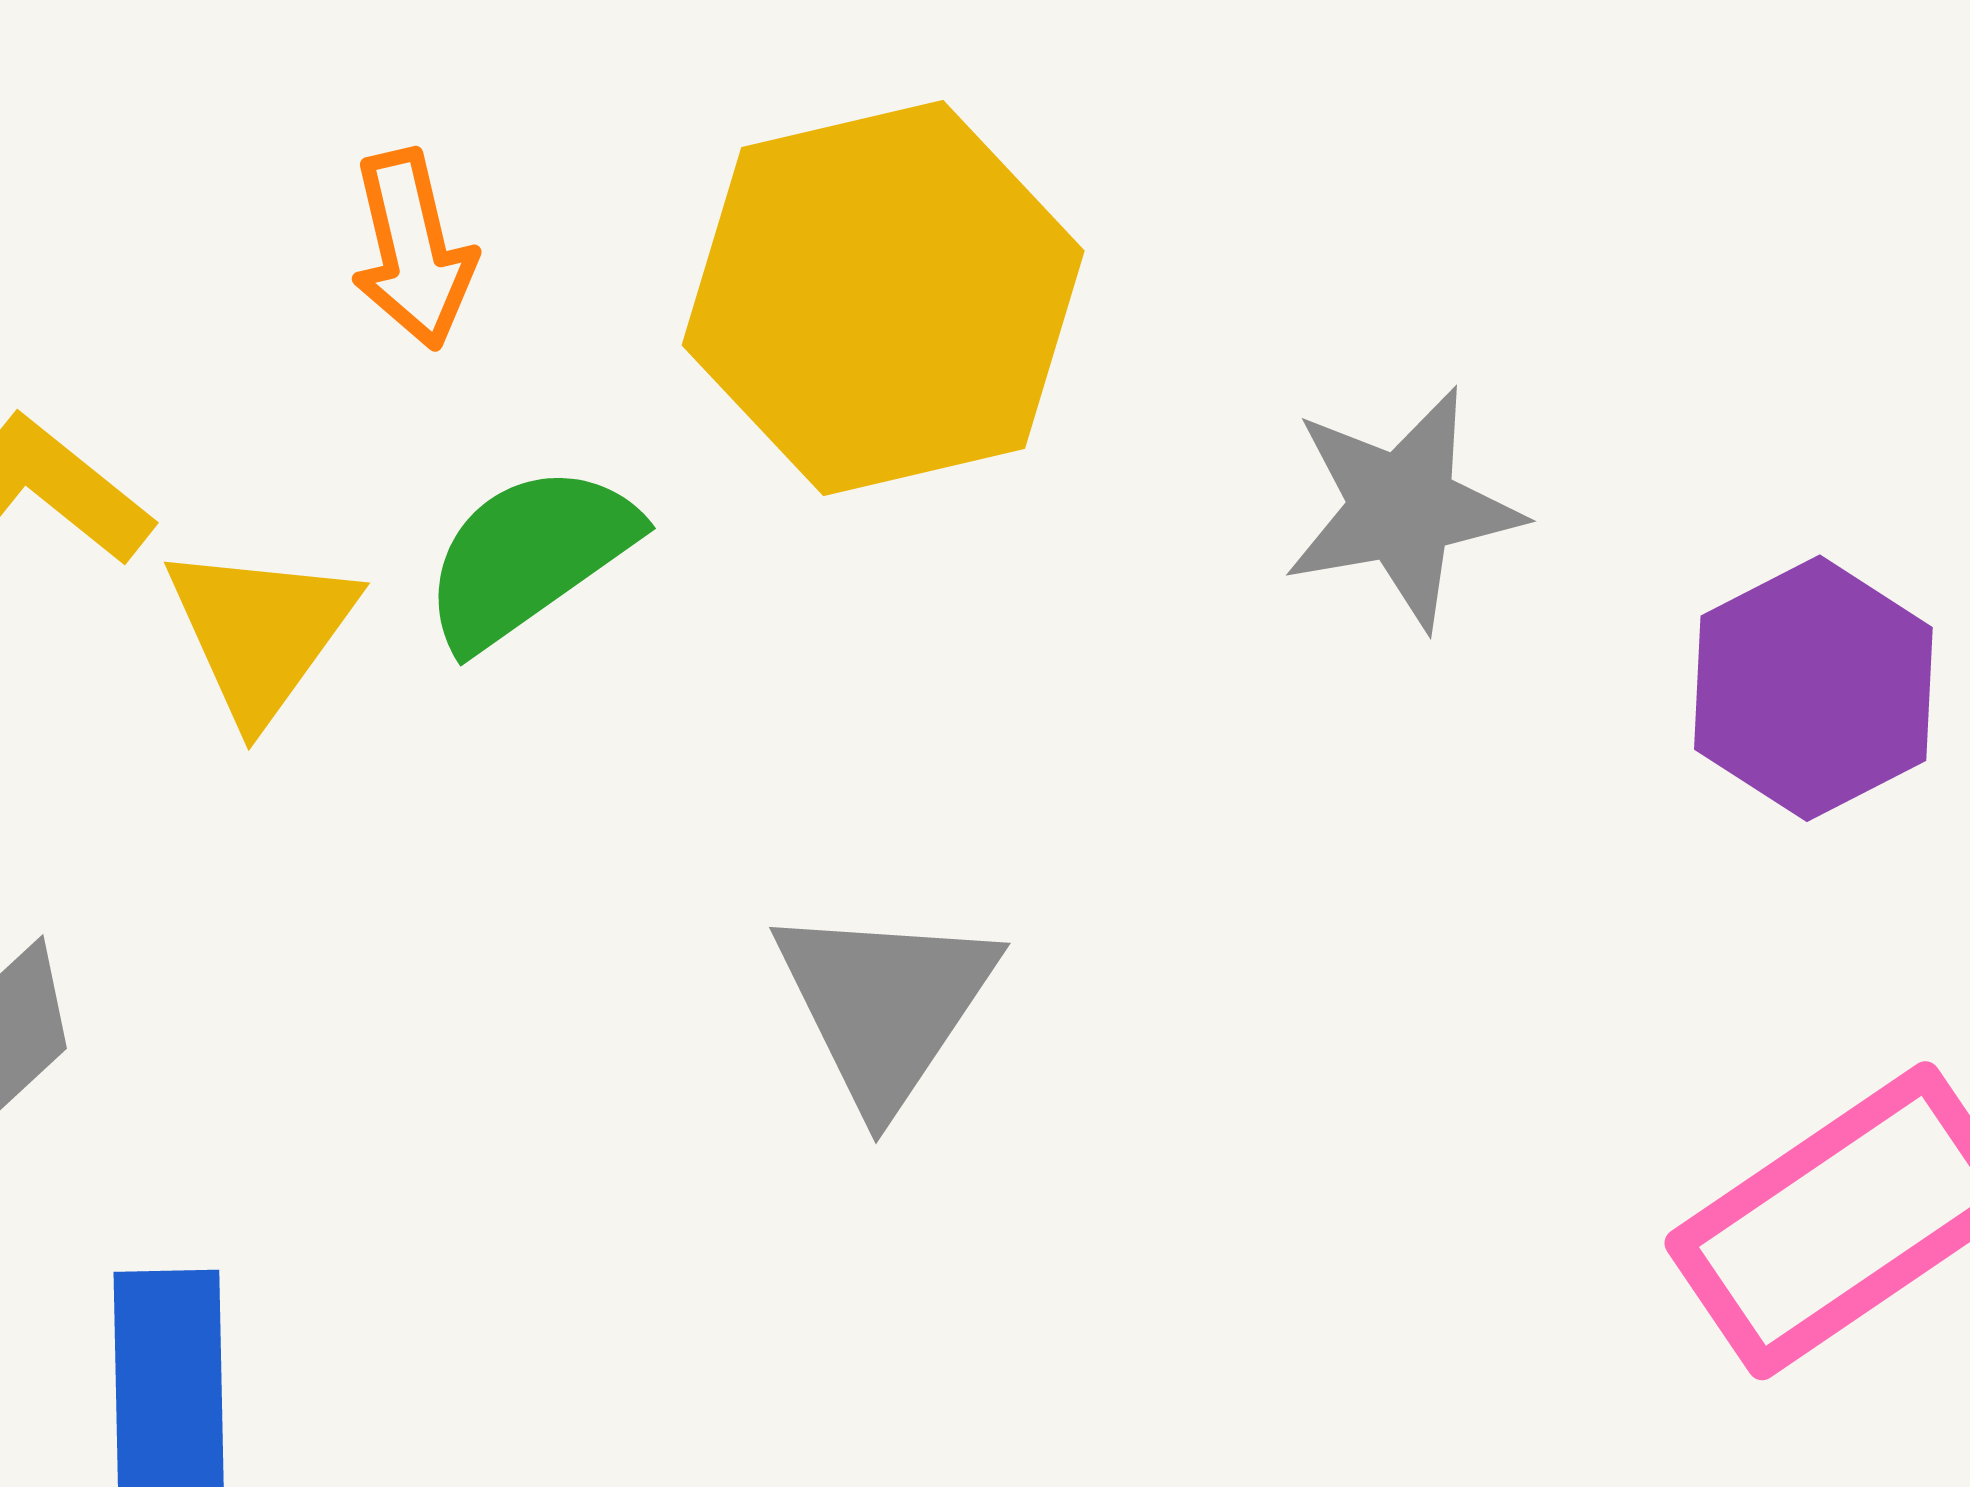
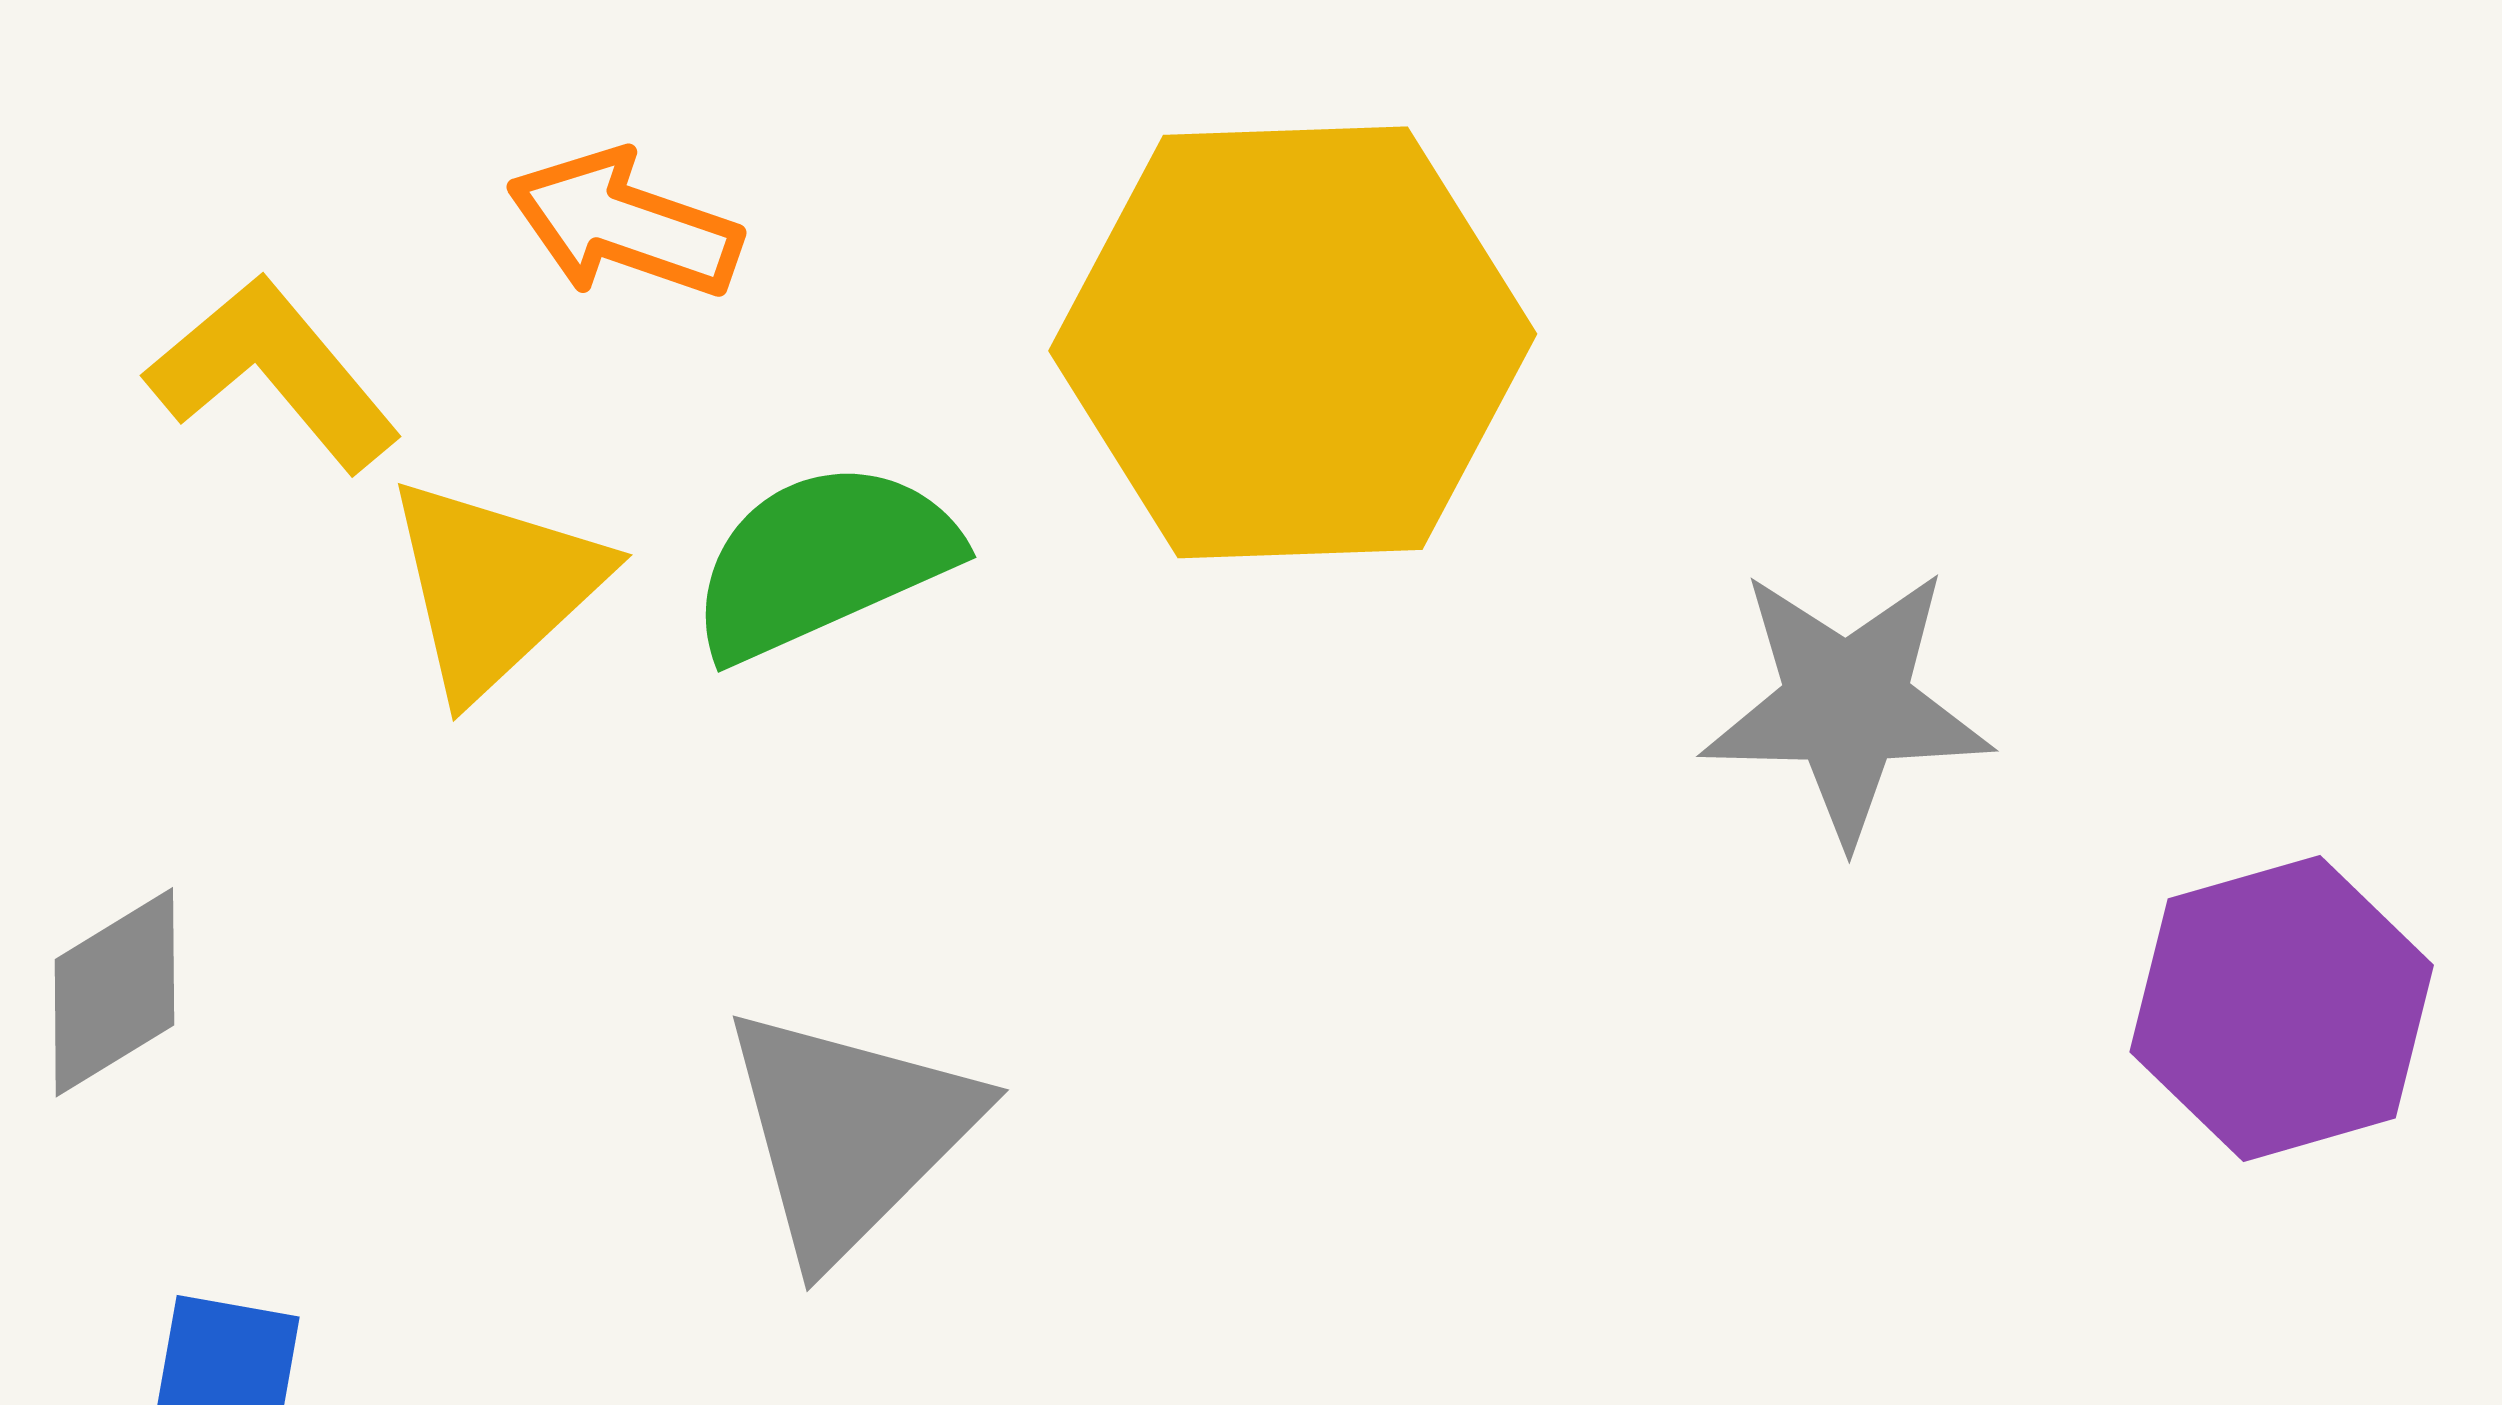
orange arrow: (413, 249) -> (624, 225), moved, turned 111
gray triangle: (885, 1005) -> (850, 1132), moved

